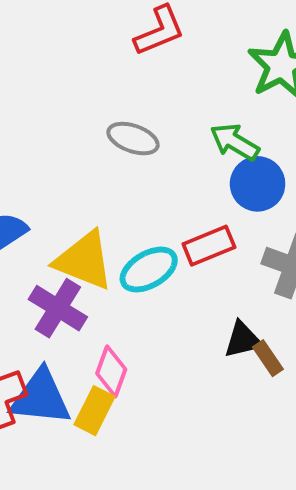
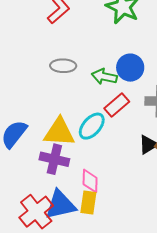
green arrow: (235, 142) -> (104, 77), moved

